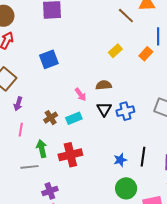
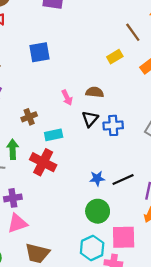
brown line: (126, 16) -> (133, 32), moved
cyan rectangle: (74, 118) -> (54, 135), moved
red cross: (70, 155) -> (43, 162), turned 30
black line: (143, 157) -> (123, 180), turned 48

